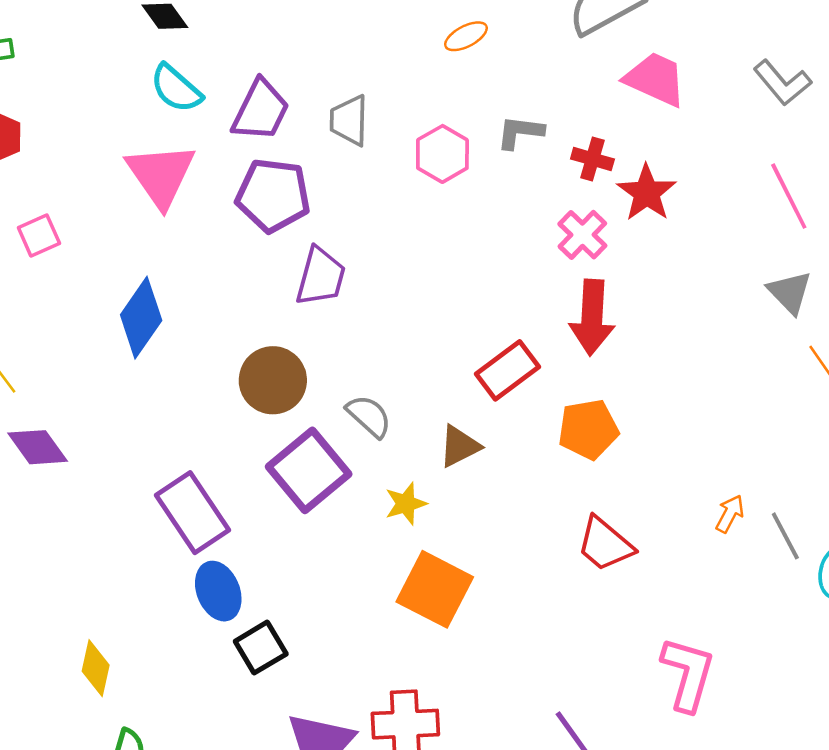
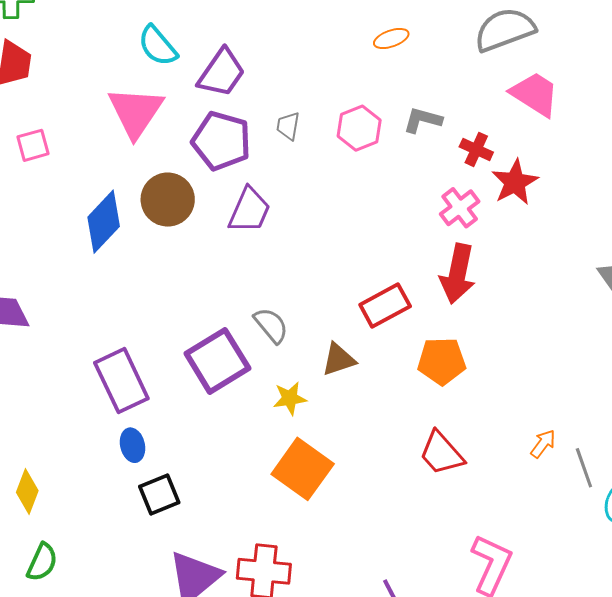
gray trapezoid: (349, 120) -> (288, 126), moved, size x0.7
brown circle: (273, 380) -> (168, 200), moved
blue ellipse: (218, 591) -> (133, 445), size x0.7

